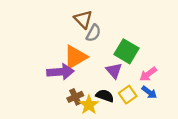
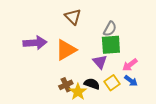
gray semicircle: (93, 33) -> (110, 29), moved
green square: (127, 51) -> (111, 45), turned -35
purple arrow: (60, 72) -> (35, 43), moved

